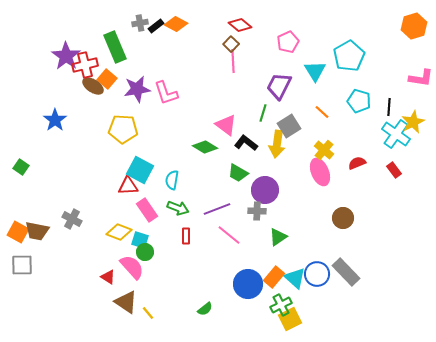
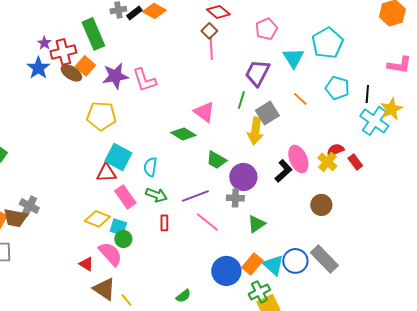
purple star: (66, 56) -> (44, 43), size x0.5
blue star: (55, 120) -> (38, 68), moved
black L-shape: (246, 143) -> (283, 171), moved, turned 100
yellow cross: (324, 150) -> (327, 162), moved
red rectangle: (394, 170) -> (355, 162), moved
gray cross: (72, 219) -> (29, 206), moved

